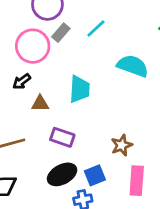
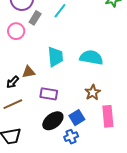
pink circle: (33, 46) -> (16, 31), size x0.7
cyan semicircle: (133, 66) -> (91, 57), moved
black arrow: (22, 81) -> (13, 82), moved

